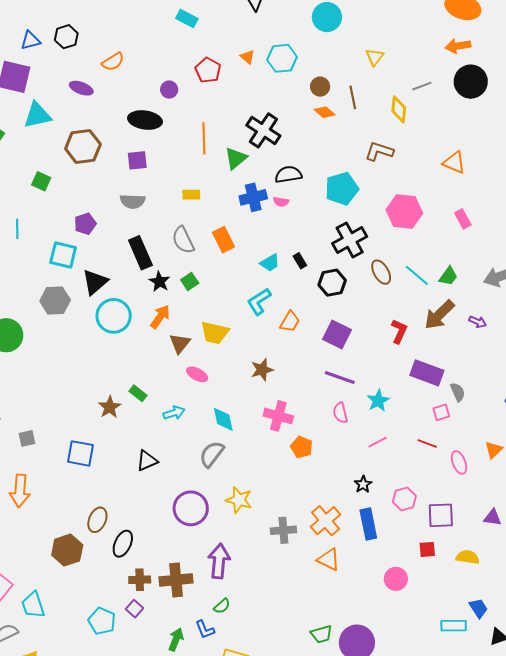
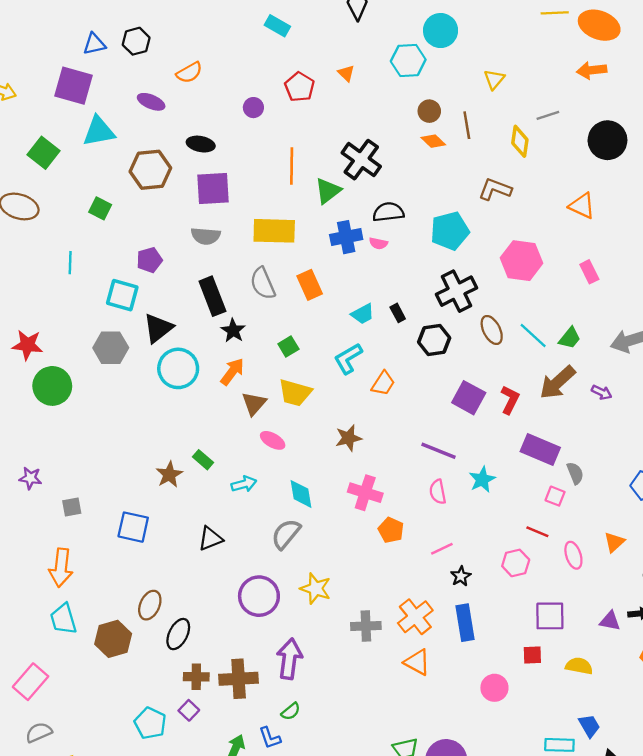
cyan hexagon: (282, 58) -> (408, 60), moved
black circle: (471, 82) -> (607, 140), moved
black ellipse: (145, 120) -> (201, 144), moved, size x0.7
purple square: (137, 160) -> (213, 189), size x1.5
yellow rectangle: (191, 195) -> (274, 231), size x2.0
green square: (190, 282) -> (288, 346), moved
purple square: (337, 334) -> (469, 398), moved
pink square: (441, 412) -> (555, 496), turned 36
pink line: (378, 442) -> (442, 549), moved
pink hexagon: (404, 499) -> (516, 563), moved
cyan trapezoid: (33, 605) -> (63, 619), moved

